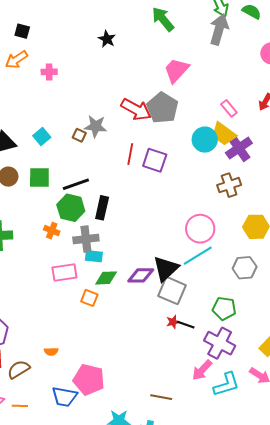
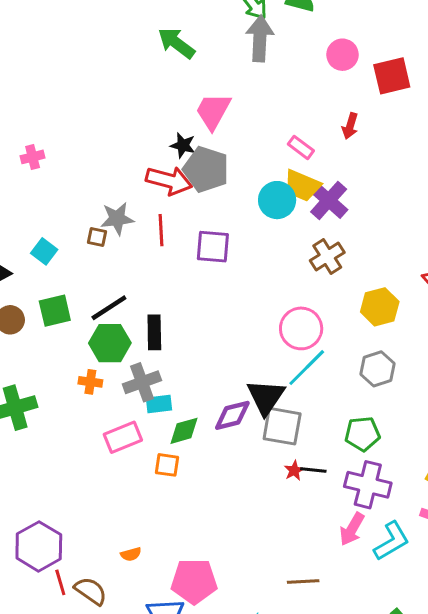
black star: (107, 39) -> (183, 145), moved
red line: (130, 154) -> (161, 230), moved
brown semicircle: (19, 369) -> (91, 591), turned 80

